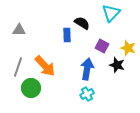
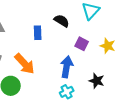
blue rectangle: (67, 35) -> (38, 33), moved
black star: (117, 65) -> (97, 81), moved

